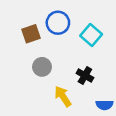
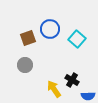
gray circle: (42, 67) -> (25, 65), moved
black cross: (85, 75) -> (72, 80), moved

